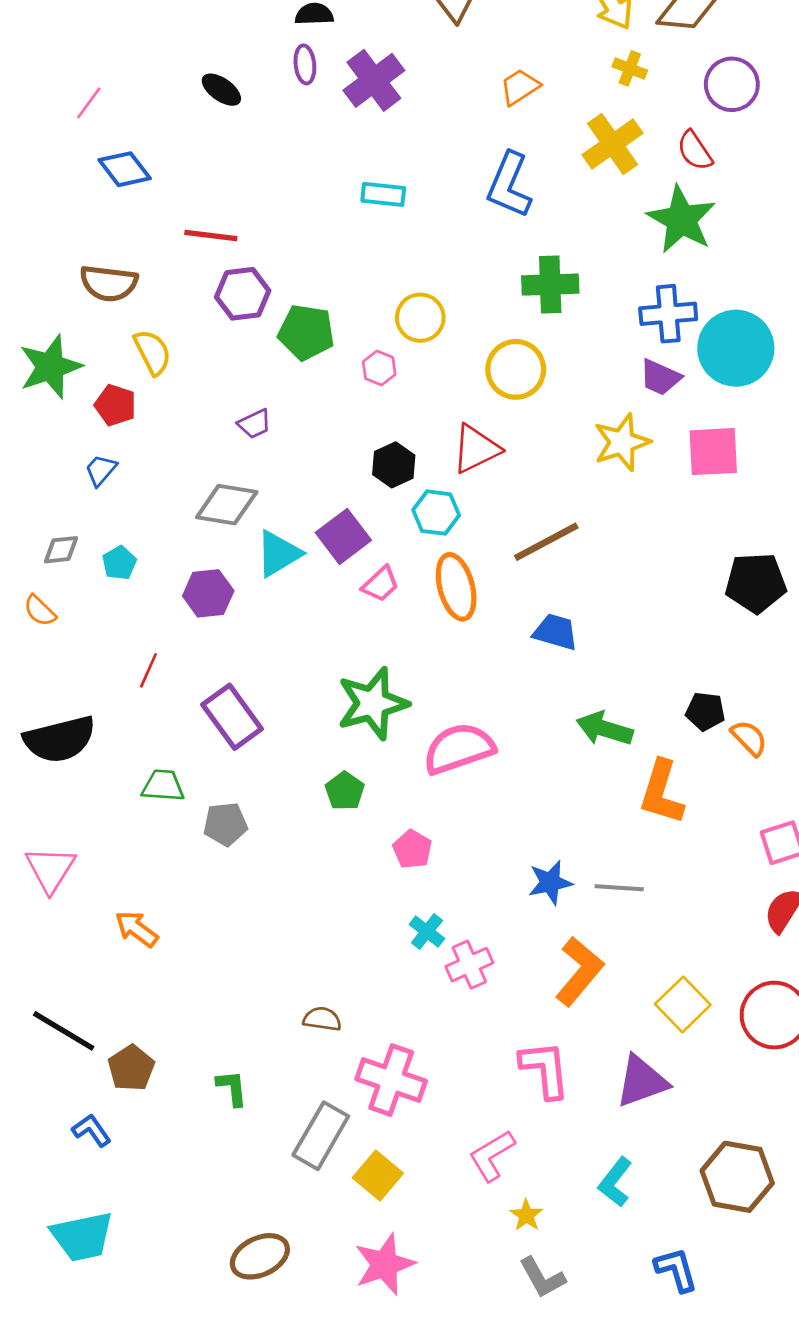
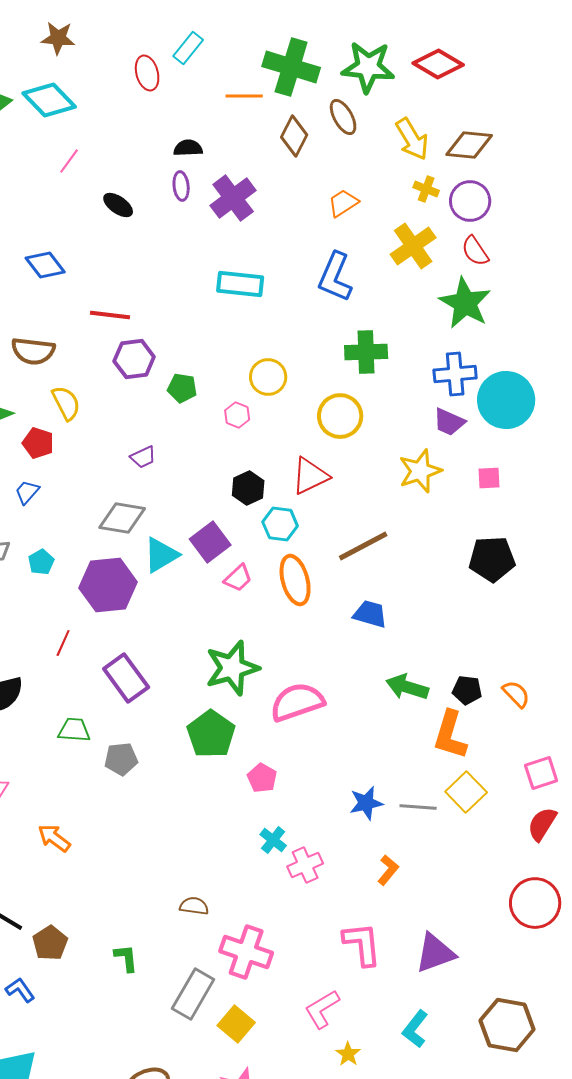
purple circle: (732, 84) -> (470, 201), moved
pink line: (89, 103) -> (69, 161), moved
cyan rectangle: (383, 194) -> (240, 284), size x1.4
green pentagon: (306, 332) -> (182, 388), size x0.7
pink square: (713, 452) -> (489, 478), size x0.6
black pentagon: (756, 583) -> (492, 559), moved
purple hexagon: (208, 593) -> (108, 585), size x1.5
black pentagon: (705, 711) -> (467, 690), moved
green pentagon: (345, 791) -> (211, 734), size x1.6
orange L-shape: (579, 971) -> (388, 870), size x0.6
yellow square: (683, 1004) -> (466, 792), moved

